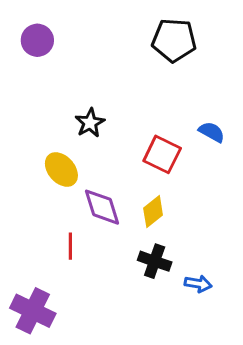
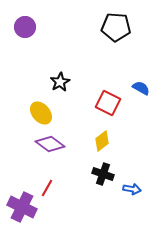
purple diamond: (102, 207) -> (50, 144), moved, turned -36
red line: (70, 246) -> (47, 188), moved, turned 30

